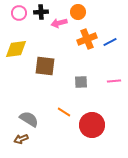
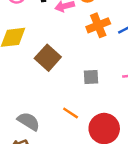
brown square: (45, 66) -> (48, 58), turned 35

